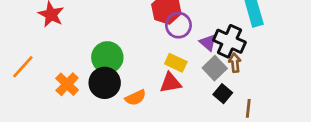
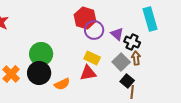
black cross: (229, 41) -> (132, 42), size x0.7
purple triangle: (208, 43) -> (117, 34), moved
brown line: (248, 108) -> (132, 92), moved

